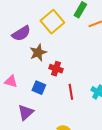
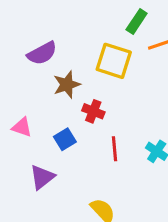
yellow square: (52, 22) -> (114, 61), moved, turned -35
blue square: (39, 88) -> (65, 139), turned 32

